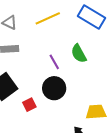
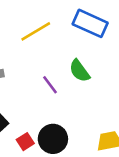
black circle: (54, 88) -> (53, 139), moved

